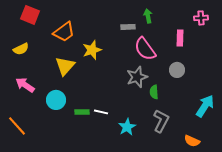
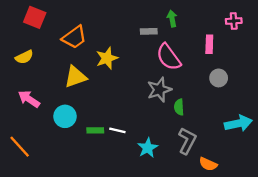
yellow triangle: (65, 66) -> (75, 77), turned 30
gray circle: (177, 70) -> (219, 78), moved
cyan arrow: (205, 106) -> (238, 123), turned 45
orange semicircle: (192, 141) -> (208, 164), moved

